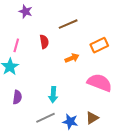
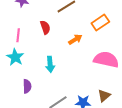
cyan arrow: (53, 95) -> (50, 64), moved

